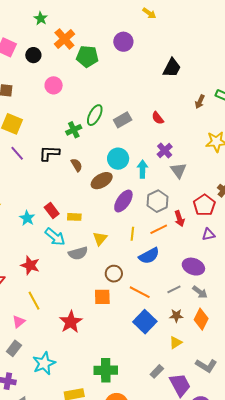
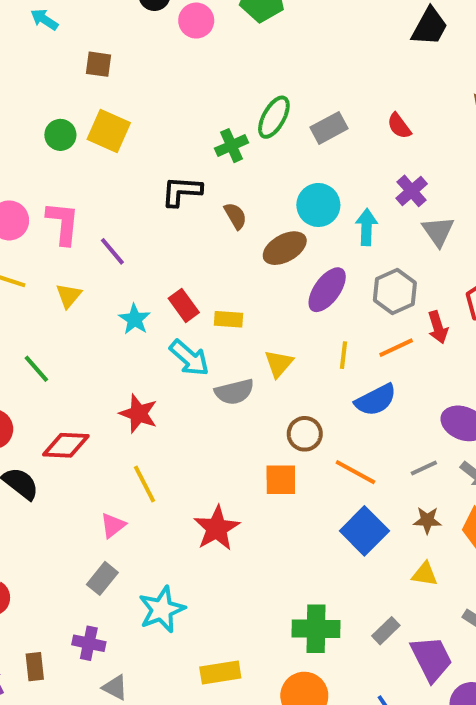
pink circle: (54, 85) -> (196, 21), moved
purple line: (17, 153) -> (112, 251), moved
yellow triangle: (176, 343) -> (425, 574), turned 40
green cross: (106, 370) -> (316, 629), moved

